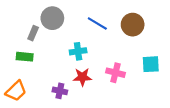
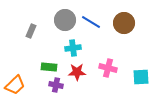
gray circle: (52, 18) -> (65, 20), moved
green rectangle: (25, 57) -> (49, 67), moved
cyan square: (151, 64) -> (141, 77), moved

